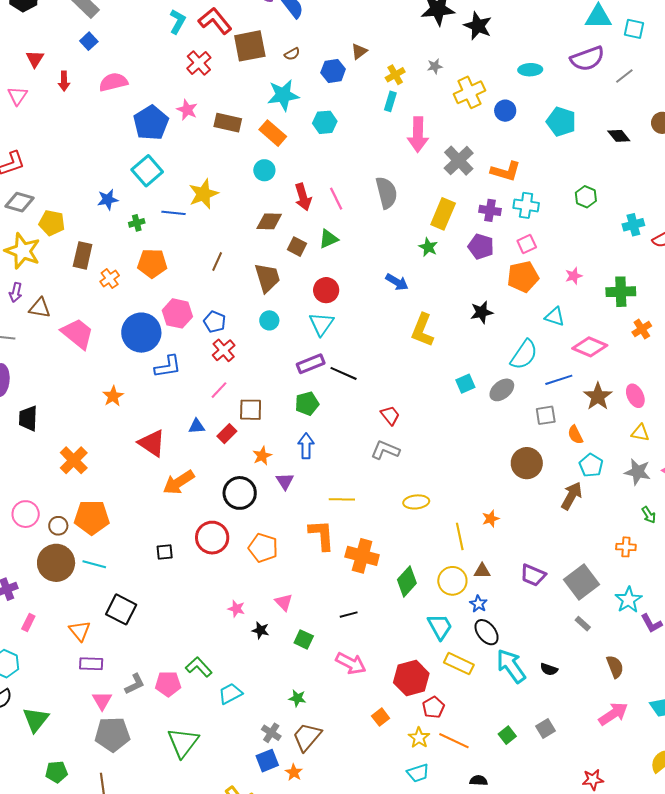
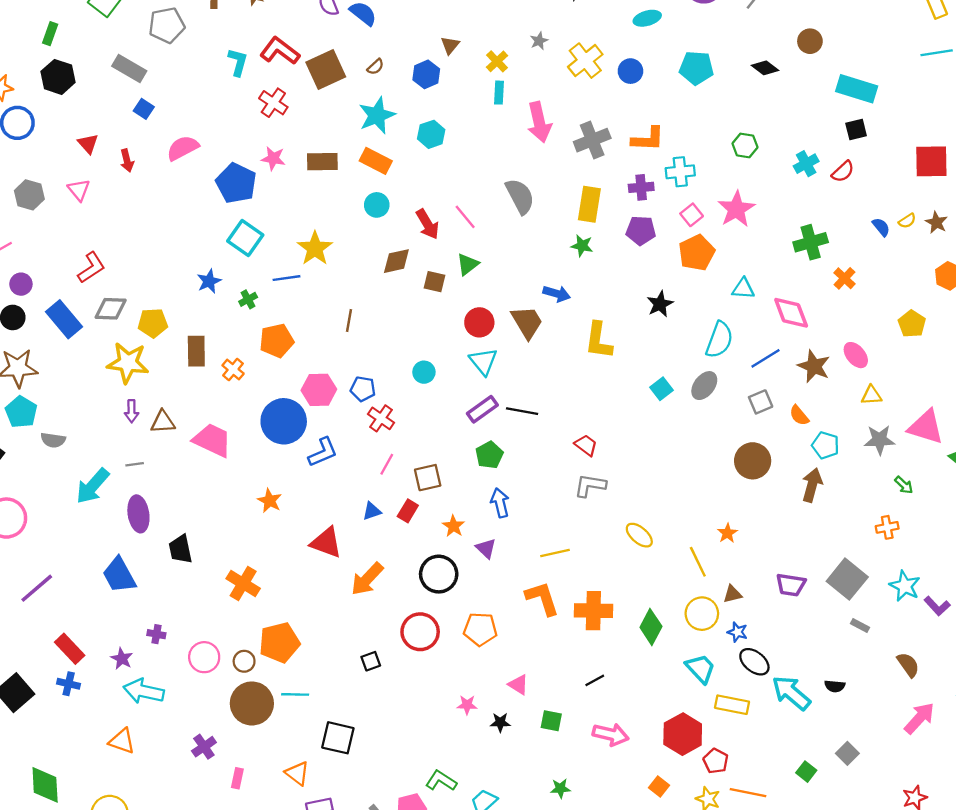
gray cross: (459, 161) -> (592, 140), turned 36
pink star: (574, 276) -> (736, 209), moved, size x1.8
brown trapezoid: (267, 278) -> (527, 322), moved
pink diamond: (590, 347) -> (791, 313), turned 60
yellow ellipse: (416, 502) -> (639, 535), turned 60

